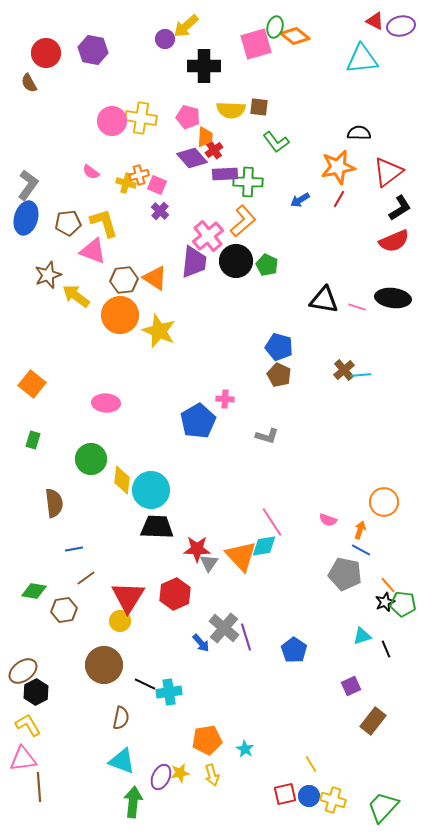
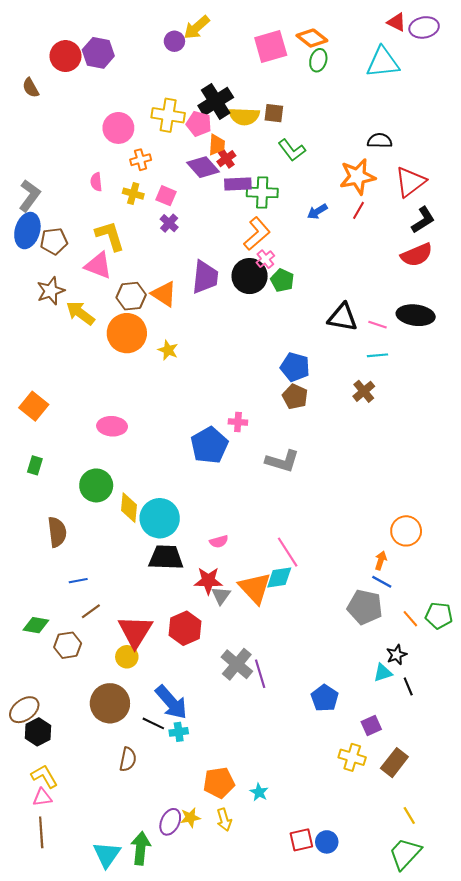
green ellipse: (275, 27) -> (318, 60), moved
red circle: (46, 53) -> (65, 56), moved
black cross: (204, 66) -> (216, 102), moved, turned -32
yellow cross: (141, 118) -> (168, 115), moved
pink semicircle: (91, 172) -> (96, 182), turned 48
orange cross: (139, 175) -> (141, 160), moved
brown pentagon: (68, 223) -> (54, 241), moved
pink cross: (208, 236) -> (265, 259), moved, size x0.6
yellow star: (159, 331) -> (168, 350), size x0.6
cyan line: (361, 375) -> (378, 355), moved
gray L-shape: (267, 436) -> (282, 461), size x1.4
pink semicircle: (328, 520) -> (219, 542), moved, turned -36
black star: (385, 602) -> (397, 655), moved
green pentagon: (403, 604) -> (439, 616), moved
blue arrow: (201, 643) -> (171, 702), moved, size x1.8
blue pentagon: (294, 650) -> (325, 698), moved
cyan cross: (169, 692) -> (179, 732), size x0.7
yellow L-shape: (28, 725) -> (44, 776), moved
pink triangle: (23, 759) -> (42, 797), moved, size x0.7
cyan triangle: (122, 761) -> (107, 855), moved, turned 44
yellow line: (311, 764) -> (409, 815), moved
yellow cross: (333, 800) -> (352, 757), moved

